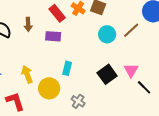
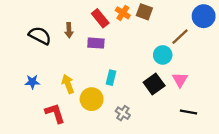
cyan circle: (107, 34) -> (163, 55), moved
black line: (144, 87) -> (189, 112), moved, turned -35

